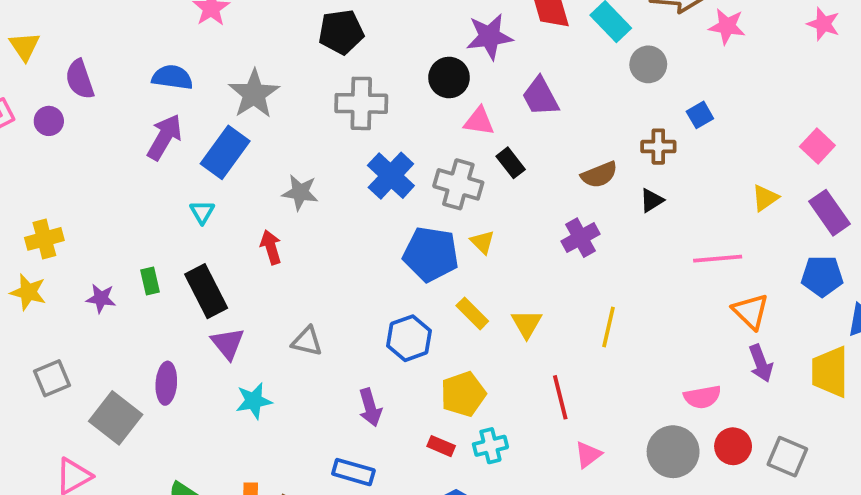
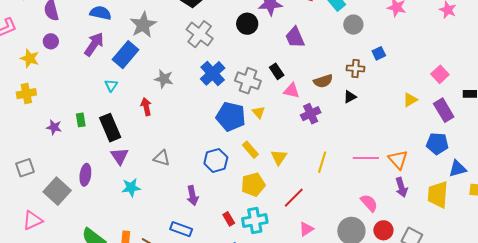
gray cross: (361, 103) -> (200, 34), turned 32
purple circle: (49, 121) -> (51, 41), moved
pink triangle: (479, 121) -> (292, 91), moved
pink line: (718, 259) -> (366, 158), moved
yellow star: (28, 292) -> (30, 58), moved
yellow pentagon: (463, 394) -> (253, 185), moved
red line: (560, 397) -> (294, 198), turned 55
pink semicircle: (702, 397) -> (369, 203), turned -126
red rectangle: (441, 446) -> (229, 219), turned 32
cyan cross: (490, 446) -> (255, 221), size x1.4

